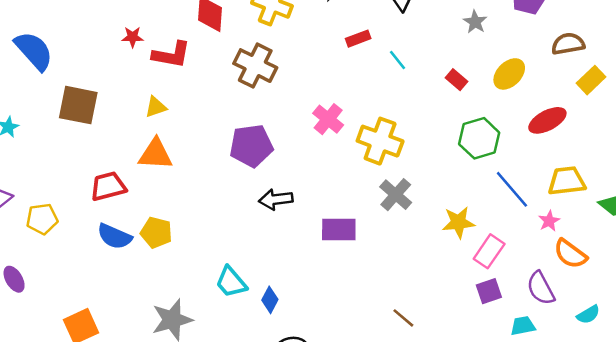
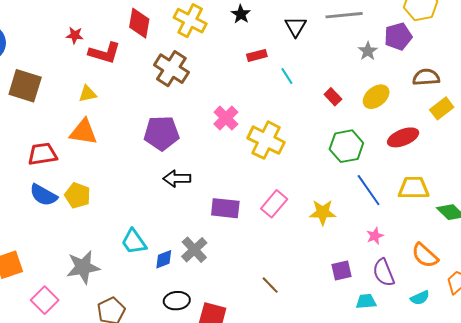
gray star: (475, 22) -> (368, 51), moved
gray cross: (396, 195) -> (194, 250), moved
pink star: (549, 221) -> (375, 236), moved
pink rectangle: (489, 251) -> (274, 204), moved
orange semicircle: (570, 254) -> (425, 255), moved
blue diamond: (270, 300) -> (164, 259), turned 35

